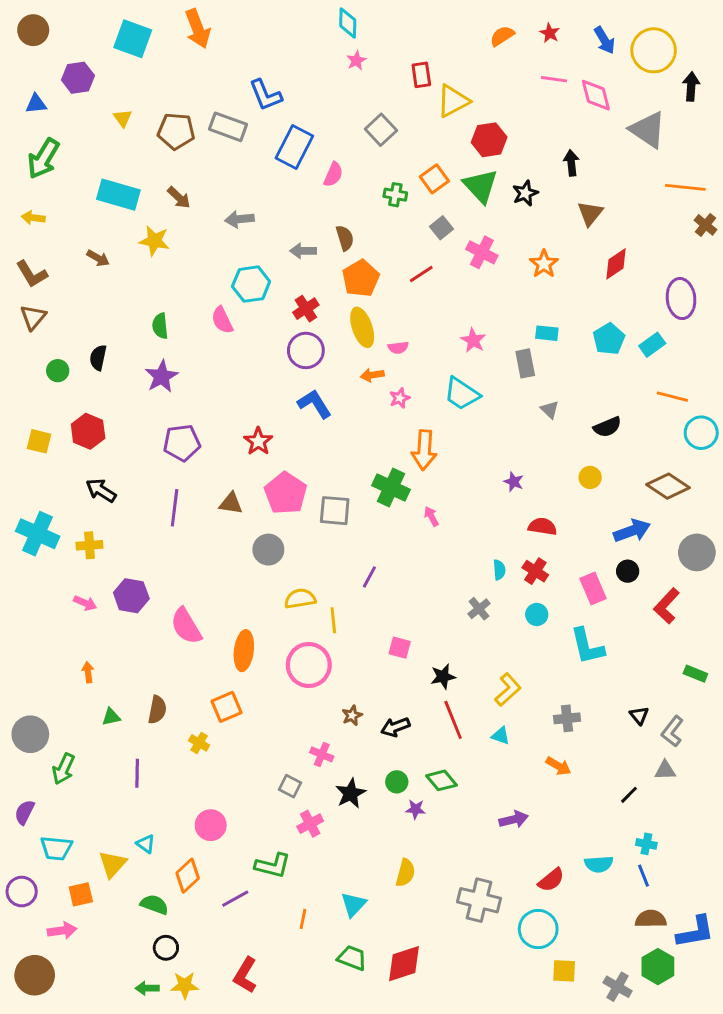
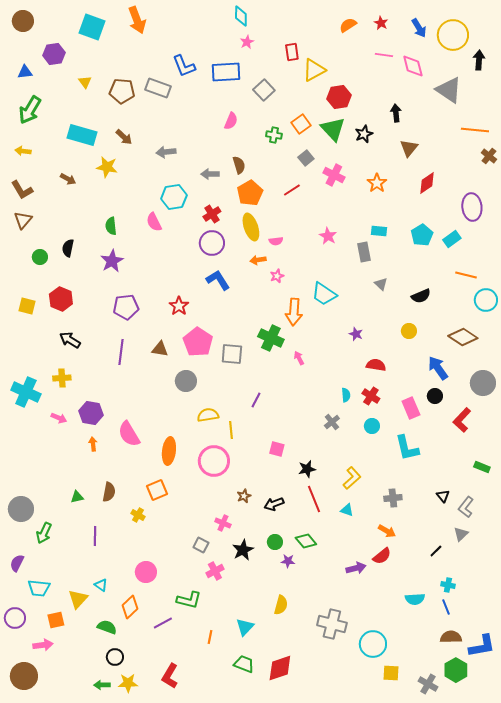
blue rectangle: (294, 147) -> (226, 72), moved, turned 60
cyan trapezoid: (462, 394) -> (324, 294), moved
blue arrow: (632, 531) -> (438, 368), turned -105
cyan cross: (38, 534) -> (26, 392), moved
orange arrow: (88, 672) -> (93, 444), moved
gray triangle: (665, 770) -> (461, 534), turned -42
red semicircle: (551, 880) -> (382, 556), moved

